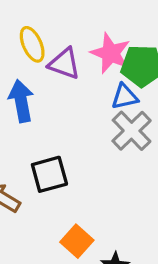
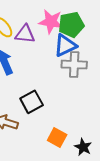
blue triangle: (125, 97) -> (65, 45), size x1.4
gray cross: (132, 131) -> (74, 65), turned -30

